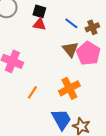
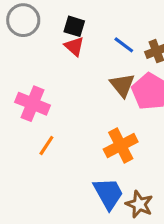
red triangle: (39, 24) -> (74, 46), turned 32
orange line: (32, 92) -> (46, 145), moved

